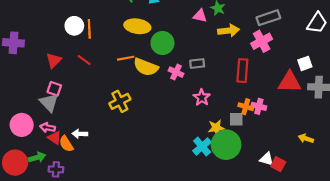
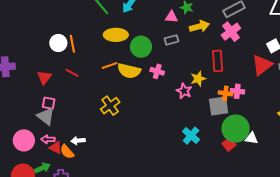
gray rectangle: (197, 64) -> (171, 40), moved
red triangle: (290, 82) -> (262, 65), turned -30
gray square: (236, 119) -> (219, 106), size x1.5
yellow star: (216, 128) -> (198, 79), moved
green circle: (226, 145) -> (236, 129), moved
red square: (278, 164) -> (229, 144), moved, turned 32

